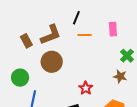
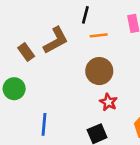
brown circle: (52, 62) -> (99, 71), moved
green circle: (20, 78) -> (14, 89), moved

